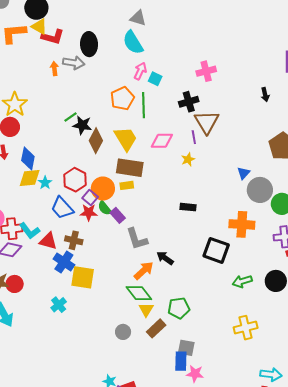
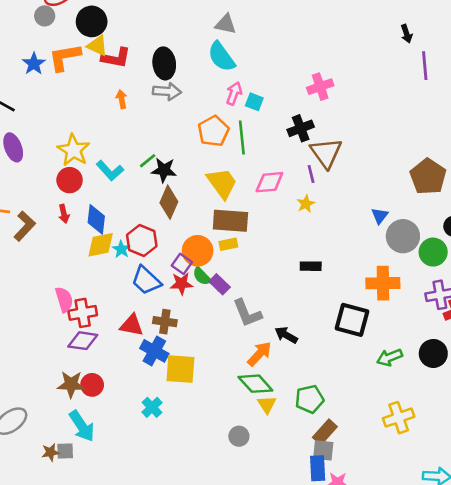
gray arrow: (74, 63) -> (167, 91), moved
black arrow: (265, 94) -> (407, 34), moved
brown diamond: (96, 141) -> (169, 202), moved
red hexagon: (75, 180) -> (142, 241), moved
cyan L-shape: (30, 231) -> (110, 171), moved
brown rectangle: (156, 328) -> (325, 432), moved

